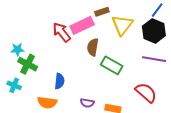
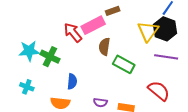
yellow triangle: (122, 25) -> (148, 31), moved
cyan star: (17, 49) -> (29, 51), size x1.5
green cross: (28, 64) -> (50, 57), moved

